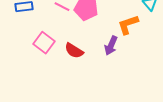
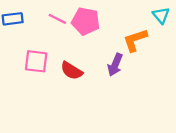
pink square: (44, 43) -> (36, 61), turned -30

